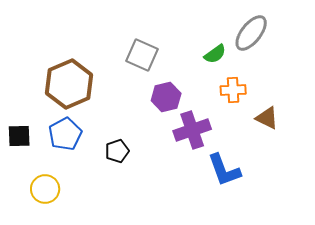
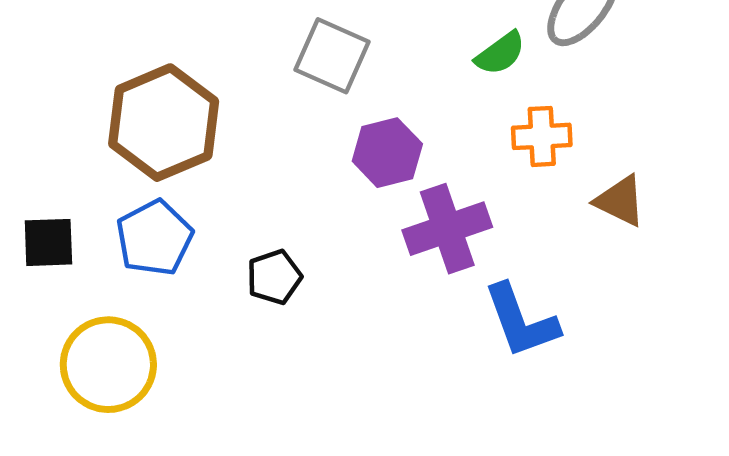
yellow circle: (45, 189) -> (108, 365), size x1.4

